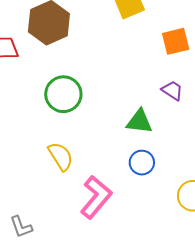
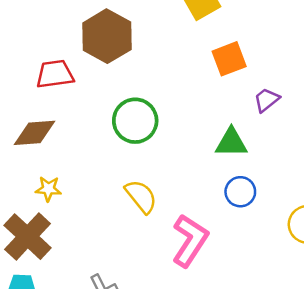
orange square: (176, 41) -> (229, 59), moved
purple trapezoid: (172, 90) -> (267, 100), turned -65

